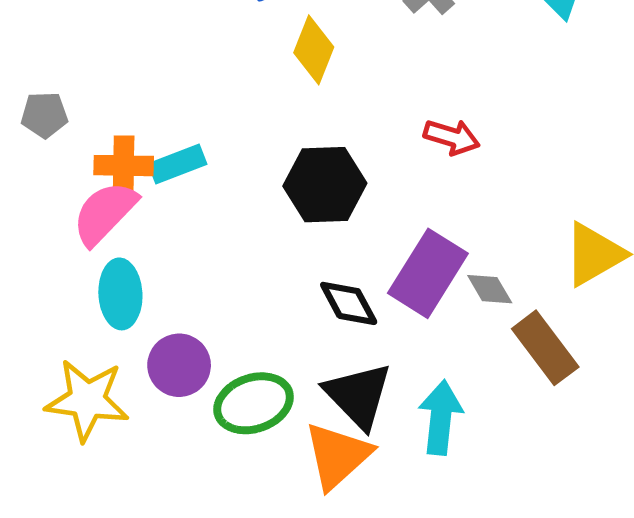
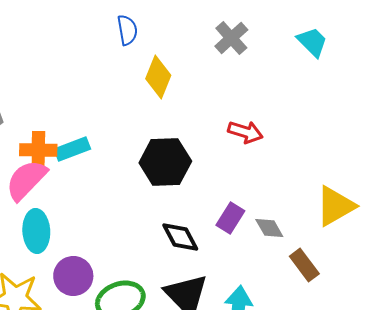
purple rectangle: (428, 273) -> (230, 218), size x0.6
brown rectangle: (545, 348) -> (304, 265), size x0.7

